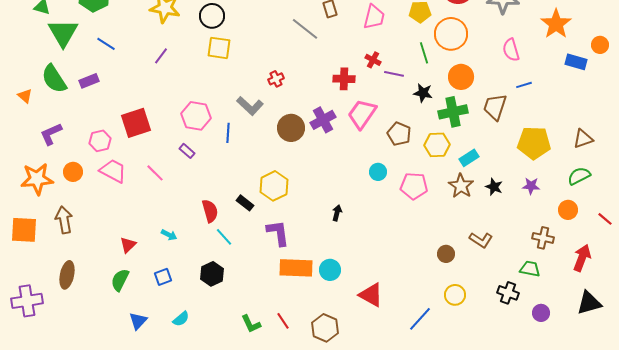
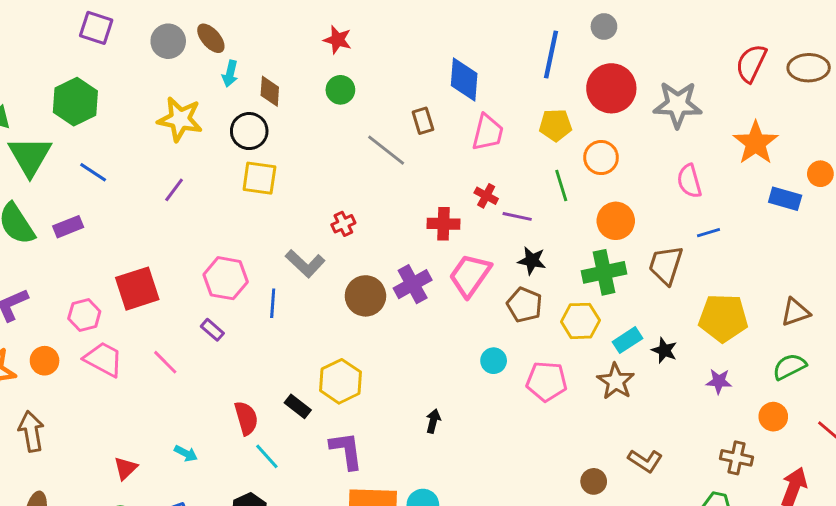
orange circle: (451, 34) -> (601, 158), size x0.7
black star: (423, 93) -> (532, 261), moved
black star: (494, 187) -> (664, 350), moved

